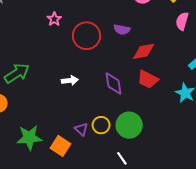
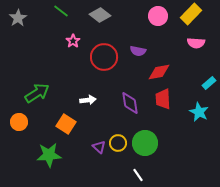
pink semicircle: (182, 21) -> (196, 43), turned -102
red trapezoid: (148, 79) -> (163, 99), turned 60
orange square: (61, 146) -> (66, 124), moved

